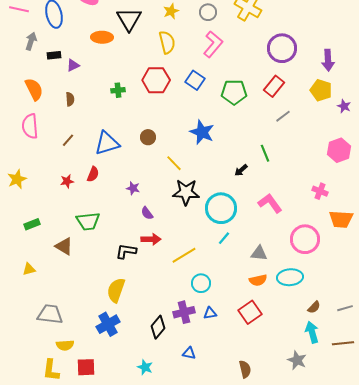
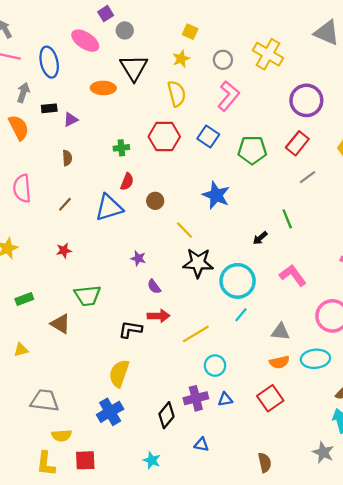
orange semicircle: (34, 89) -> (19, 127), moved
red semicircle: (93, 174) -> (127, 182), moved

